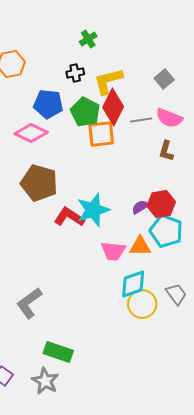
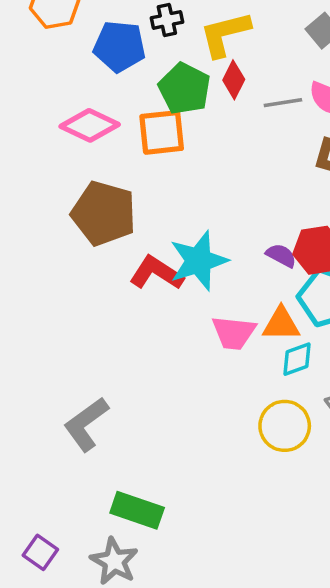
blue pentagon: (48, 104) -> (119, 46), moved
red diamond: (113, 107) -> (234, 80), size x0.6
orange square: (101, 134) -> (162, 132), moved
purple semicircle: (140, 207) -> (281, 255), turned 60
cyan diamond: (133, 284) -> (297, 359), moved, size x0.7

